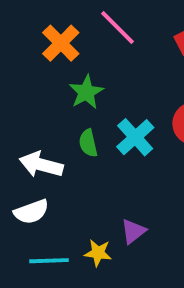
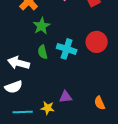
cyan cross: (135, 137) -> (67, 49), turned -30
purple triangle: (133, 231) -> (66, 97), turned 32

